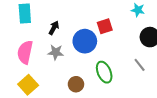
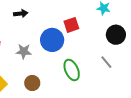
black arrow: (54, 28) -> (21, 13), moved, turned 56
brown circle: (76, 84) -> (32, 83), moved

